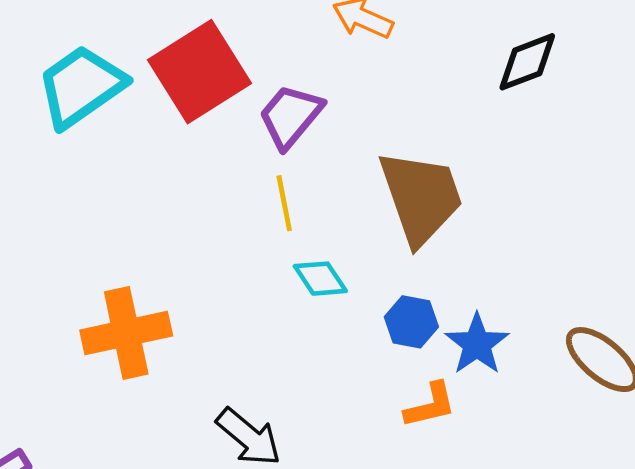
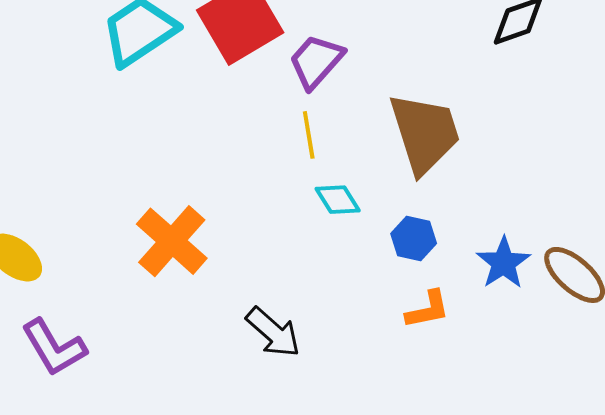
orange cross: (126, 333) -> (172, 241), turned -38
blue star: (477, 344) -> (503, 263), moved

